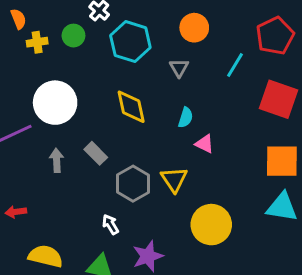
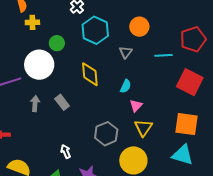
green circle: (73, 36) -> (57, 43), moved
cyan line: (235, 65) -> (164, 55), turned 48
pink triangle: (205, 144) -> (136, 106), turned 40
yellow triangle: (174, 179) -> (143, 128), moved
gray hexagon: (133, 184) -> (106, 134), moved

